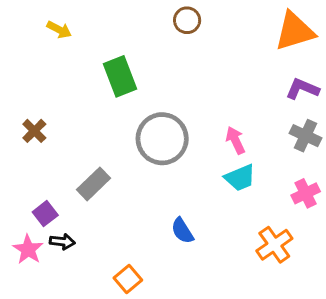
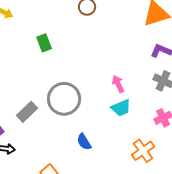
green rectangle: (120, 76) -> (44, 43), size x0.7
gray circle: (162, 139) -> (64, 99), moved

